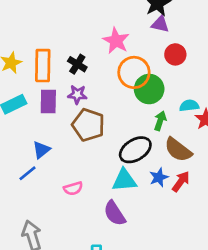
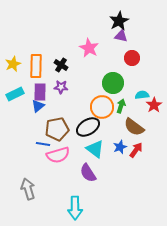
orange circle: (134, 72) -> (102, 107), moved
brown pentagon: (88, 125) -> (57, 129), moved, turned -30
blue triangle: (41, 150) -> (38, 106), moved
black ellipse: (135, 150) -> (88, 127), moved
blue line: (28, 173) -> (43, 144), moved, turned 48
cyan triangle: (124, 180) -> (95, 149), turned 42
pink semicircle: (73, 188) -> (58, 155), size x1.6

